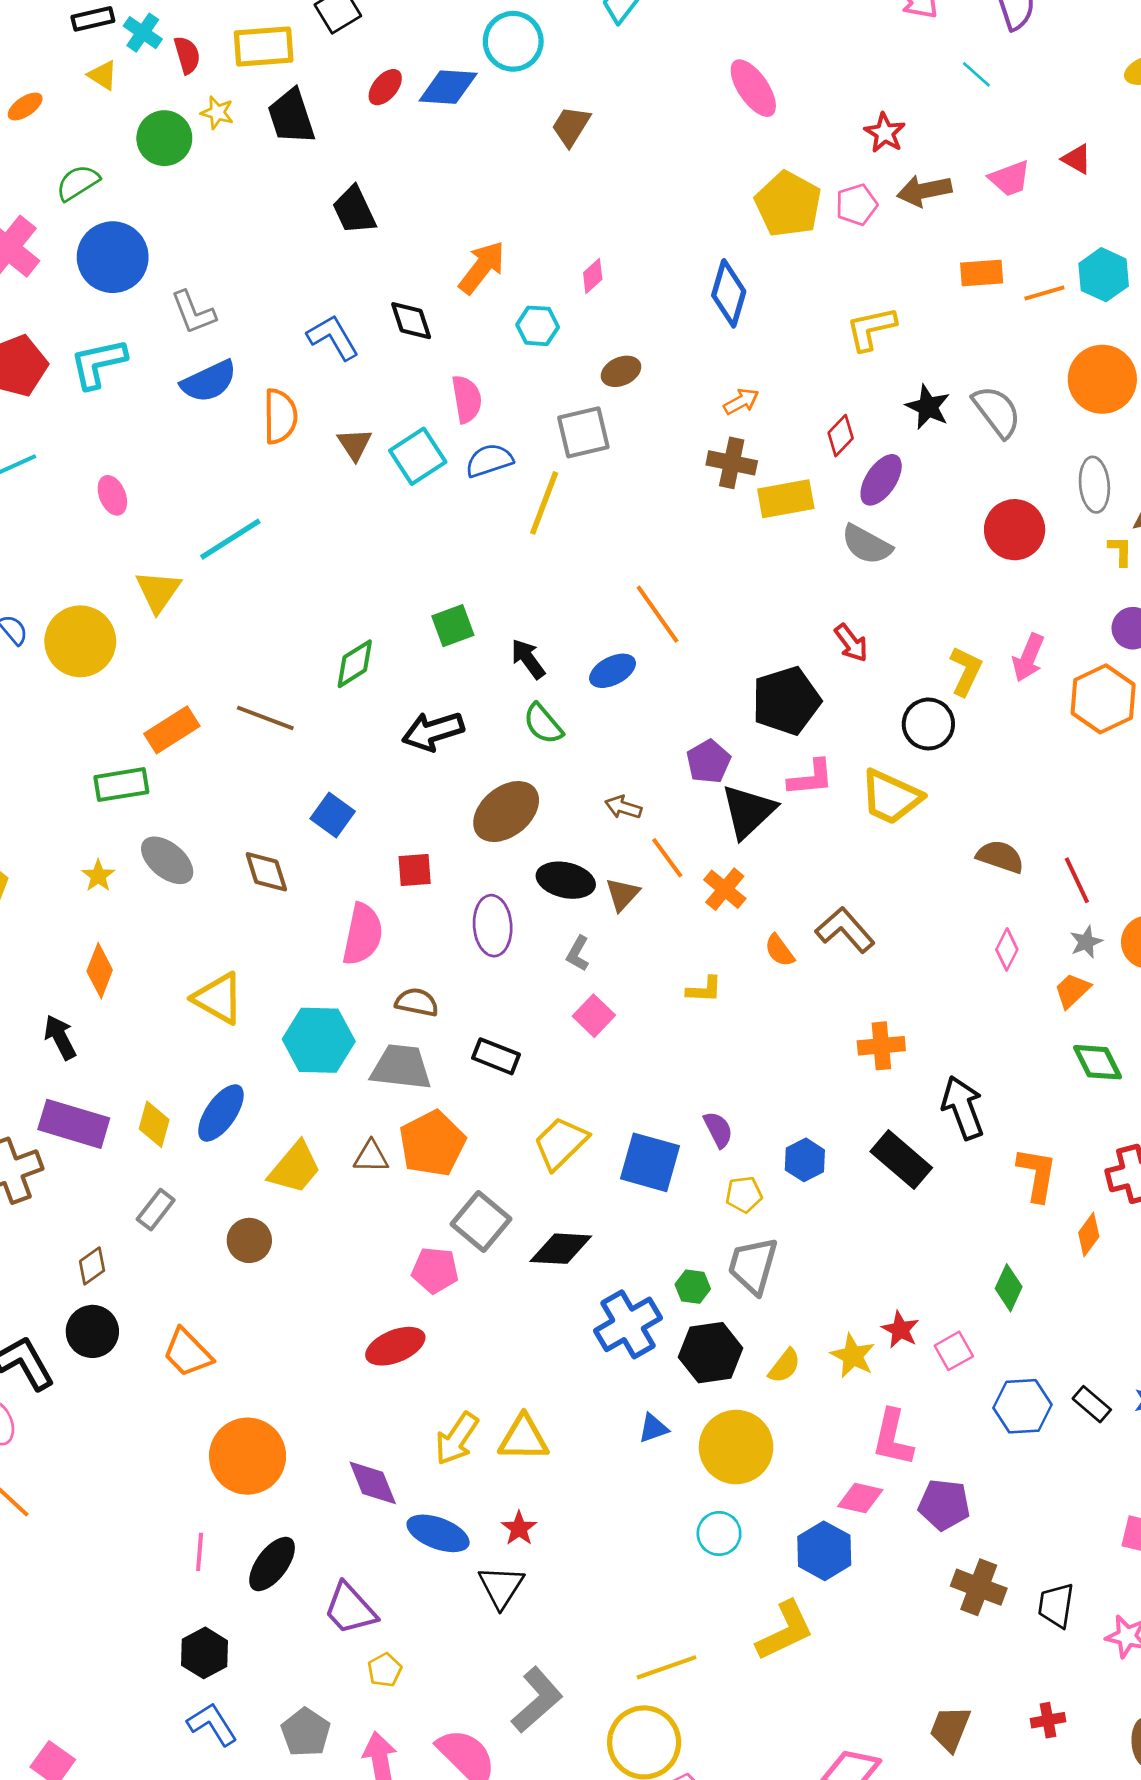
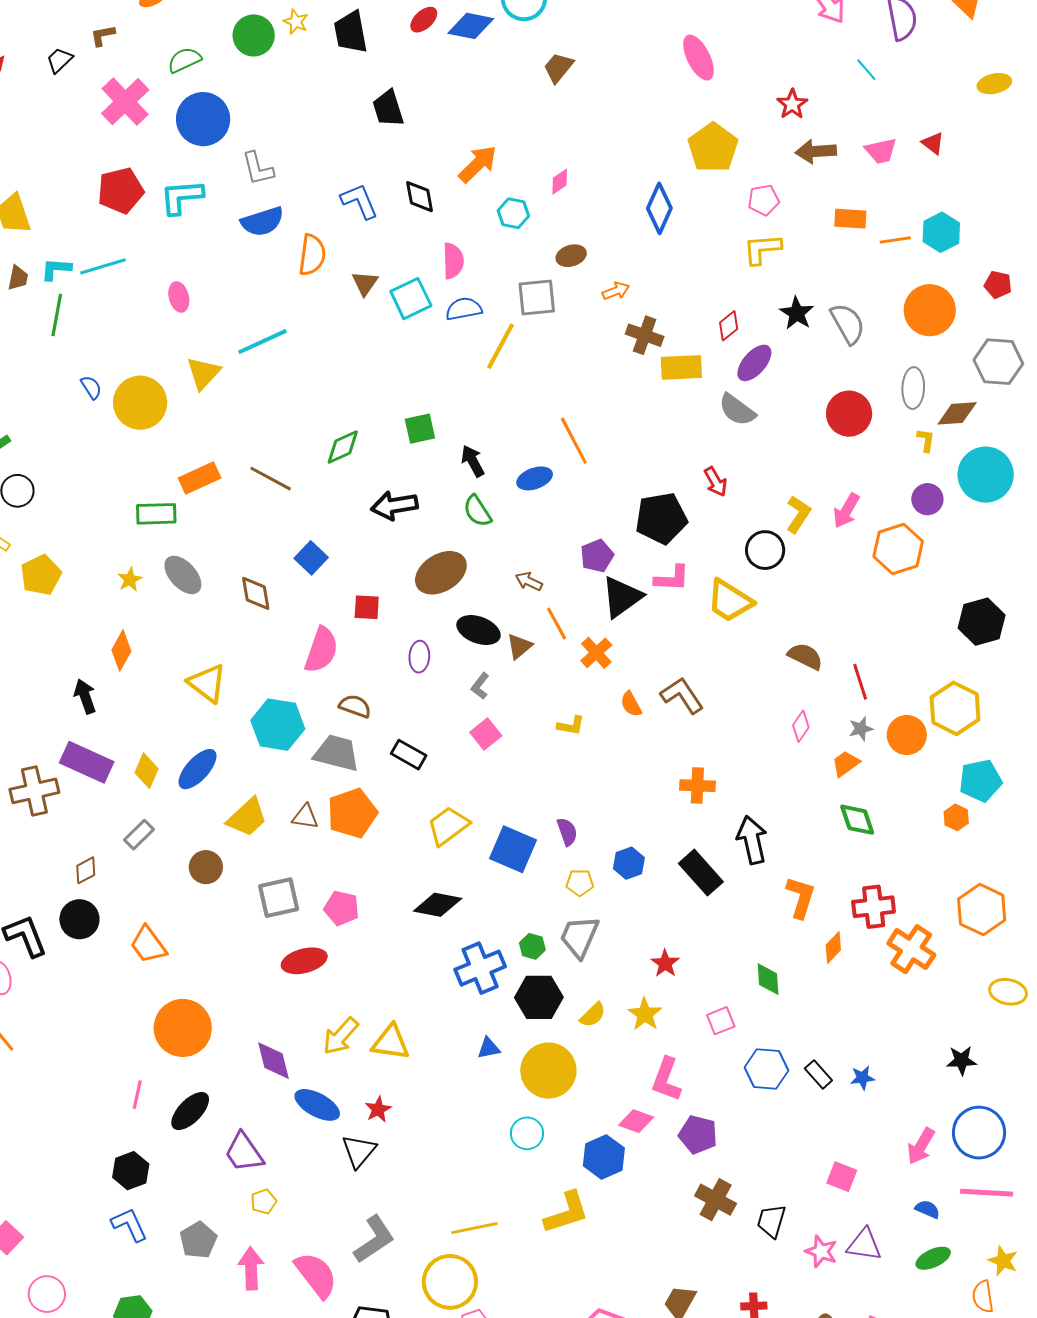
pink pentagon: (857, 205) -> (764, 200), moved
orange arrow: (741, 401) -> (616, 291), moved
purple ellipse: (493, 926) -> (419, 657), size x0.7
gray square: (481, 1221) -> (279, 898), moved, turned 30
green diamond: (1009, 1288) -> (768, 979), turned -36
red star: (900, 1330) -> (665, 963), moved

